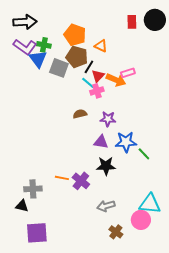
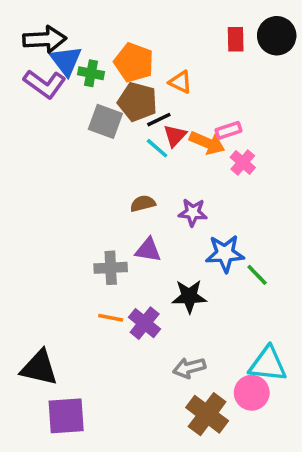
green cross: (44, 45) -> (91, 73), moved
blue triangle: (38, 59) -> (66, 61), moved
black line: (89, 67) -> (159, 120), turned 32
pink cross: (97, 91) -> (243, 162), moved, turned -32
purple triangle: (101, 142) -> (148, 250), moved
gray cross: (33, 189) -> (111, 268), moved
black triangle: (22, 206) -> (39, 368), size x1.6
brown cross: (116, 232) -> (207, 414), size x1.6

